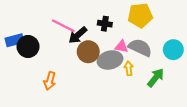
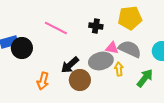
black arrow: (78, 35) -> (70, 65), moved
brown circle: (88, 52) -> (80, 80), moved

